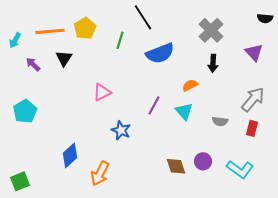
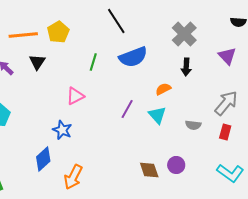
green line: (120, 40) -> (93, 62), moved
blue star: (121, 130) -> (62, 130), moved
cyan L-shape: (240, 169) -> (230, 173), moved

